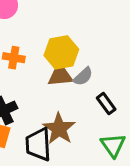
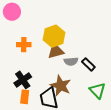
gray semicircle: (83, 76) -> (71, 61), moved, turned 48

